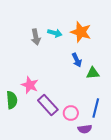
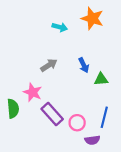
orange star: (81, 32) -> (92, 18), moved
cyan arrow: (55, 33) -> (60, 27), moved
gray arrow: (36, 37) -> (49, 65), moved, turned -112

